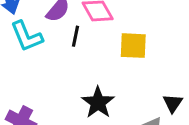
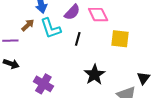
black line: (76, 36) -> (78, 39), moved

